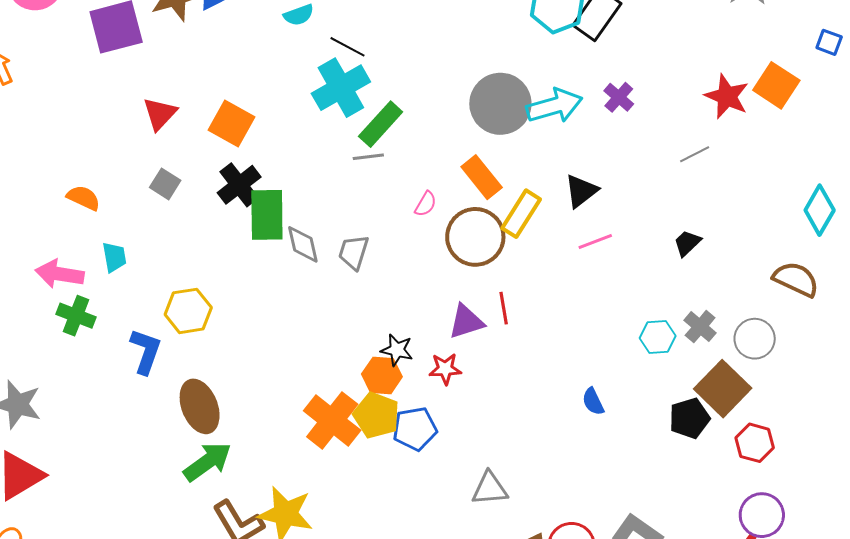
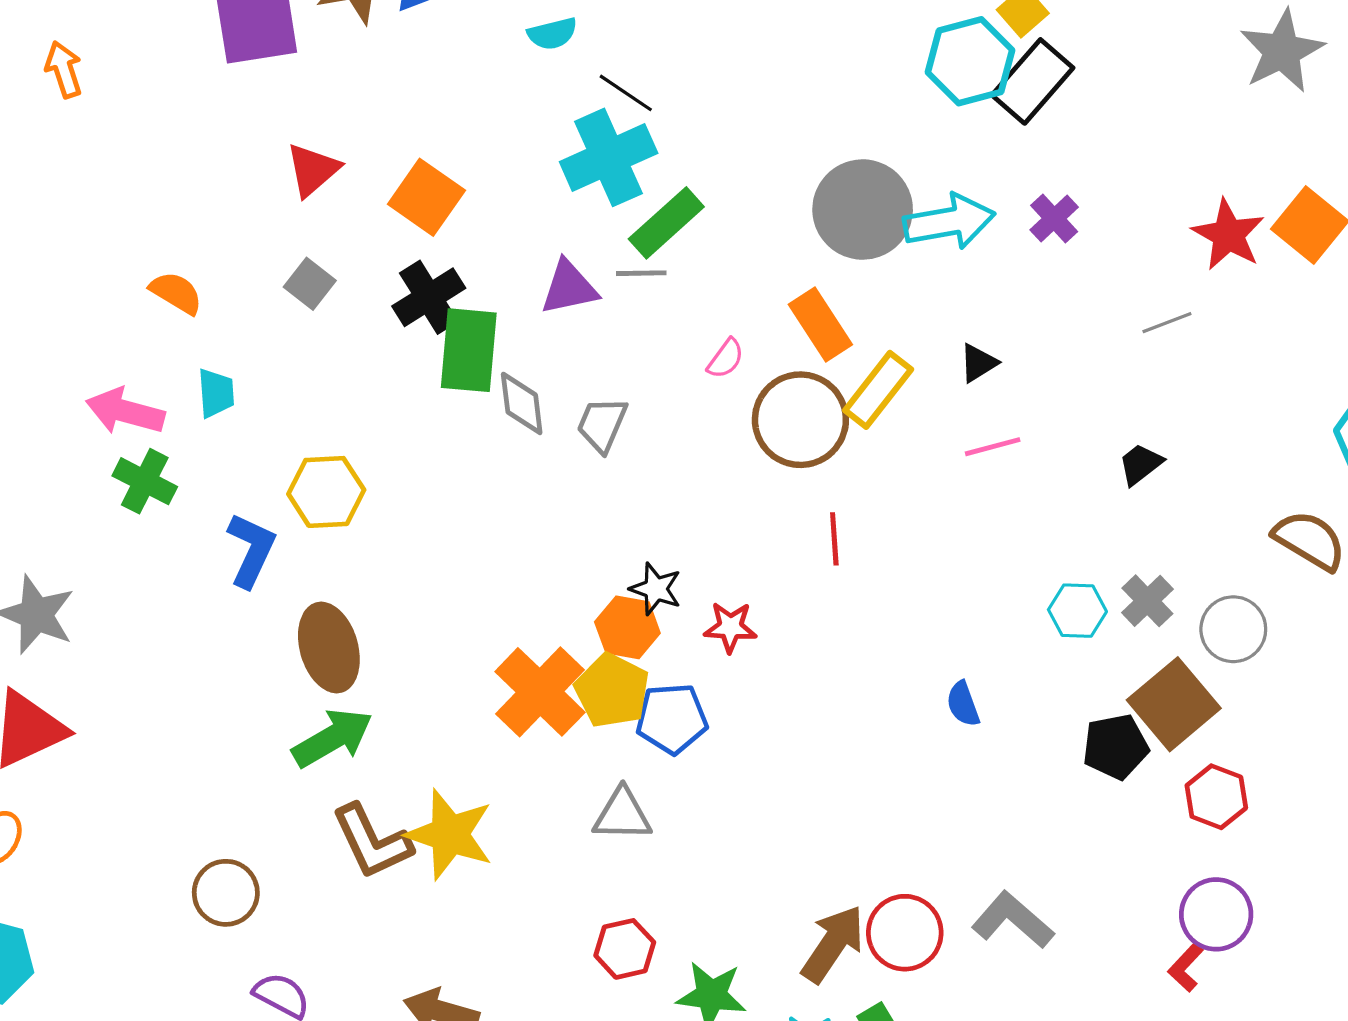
black triangle: (581, 191) -> (978, 363), size x0.7
purple triangle: (466, 322) -> (569, 288), moved
gray triangle: (490, 489) -> (622, 815), moved

